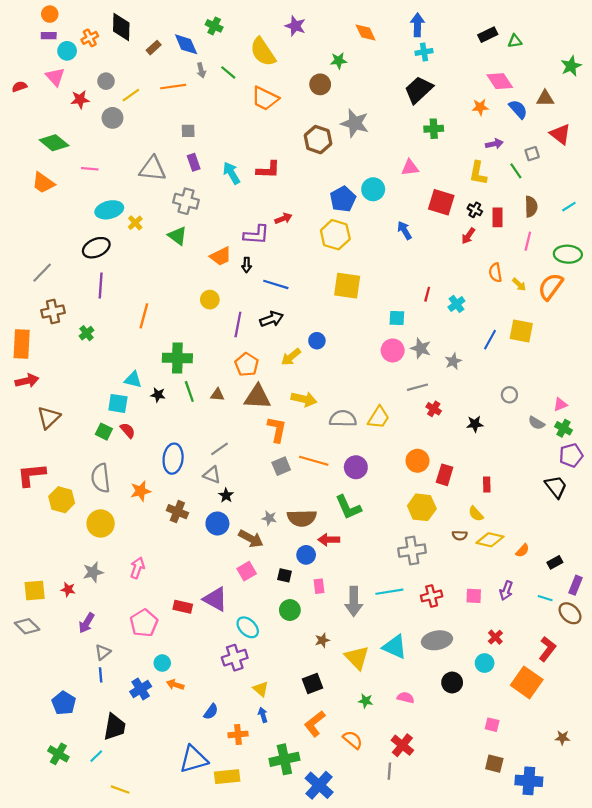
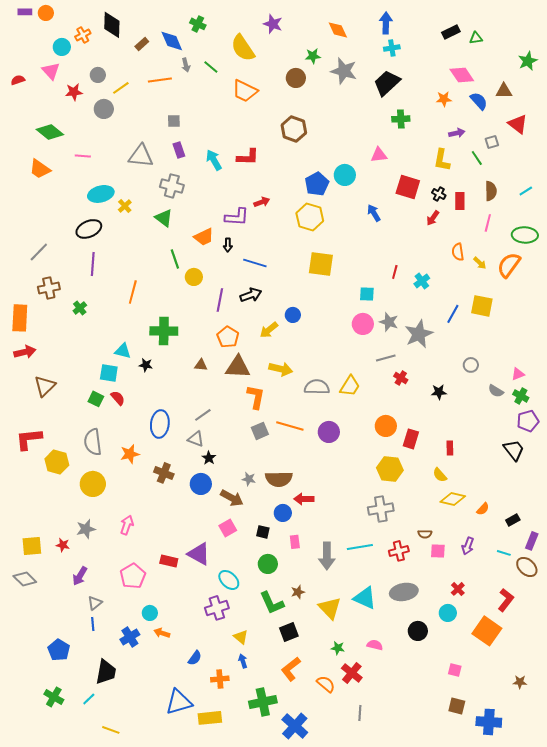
purple rectangle: (49, 36) -> (25, 12), moved
gray star: (355, 123) -> (344, 71), moved
gray star: (453, 361) -> (419, 334), size x1.8
green line: (189, 392) -> (175, 259), moved
green L-shape: (348, 507) -> (272, 603), moved
brown semicircle: (460, 535) -> (425, 534), moved
red cross: (402, 745) -> (352, 673), moved

